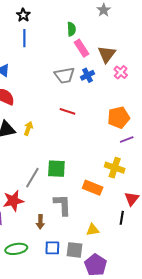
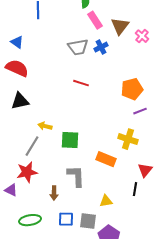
pink cross: (121, 72) -> (142, 36), moved
yellow arrow: (28, 128) -> (45, 126), moved, turned -96
gray line: (32, 178) -> (32, 146), moved

